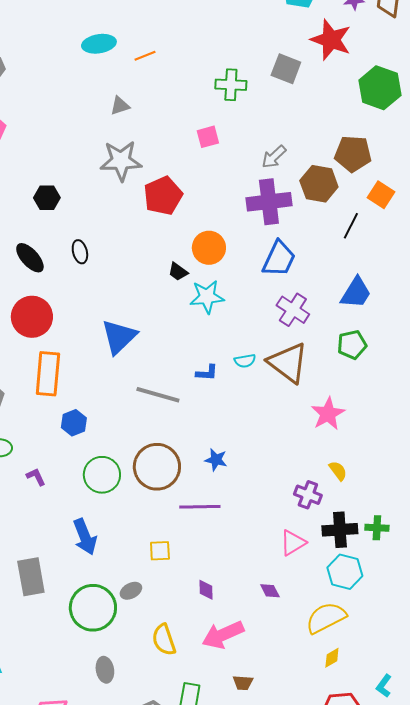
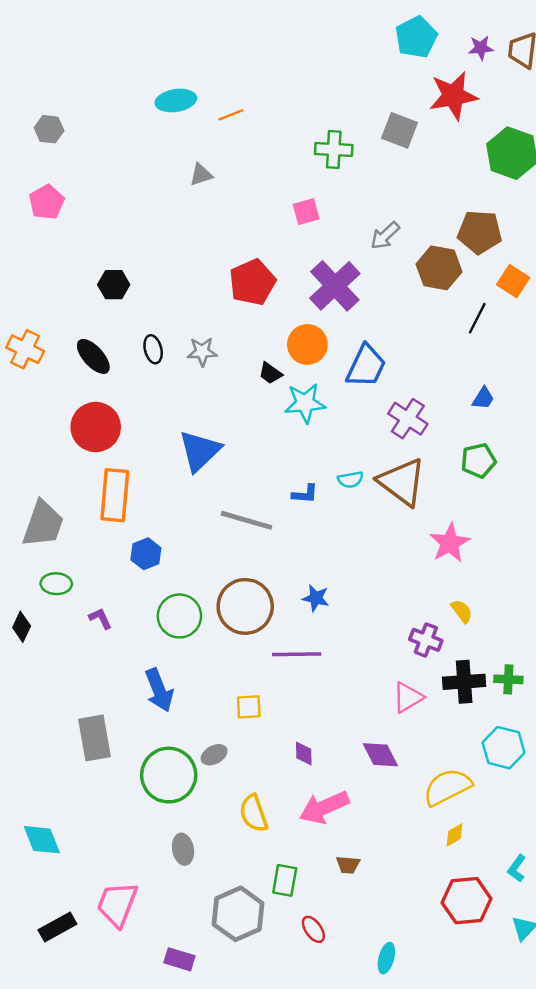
red star: (331, 40) -> (453, 96), turned -30
gray star: (121, 161) -> (202, 352), moved, size x0.6
purple cross: (269, 202) -> (335, 286), moved, turned -36
blue trapezoid: (279, 259) -> (366, 366), moved
blue trapezoid: (356, 293) -> (483, 398), size x0.6
cyan hexagon: (345, 572) -> (504, 748), moved
purple diamond: (270, 591) -> (380, 755), size x1.5

